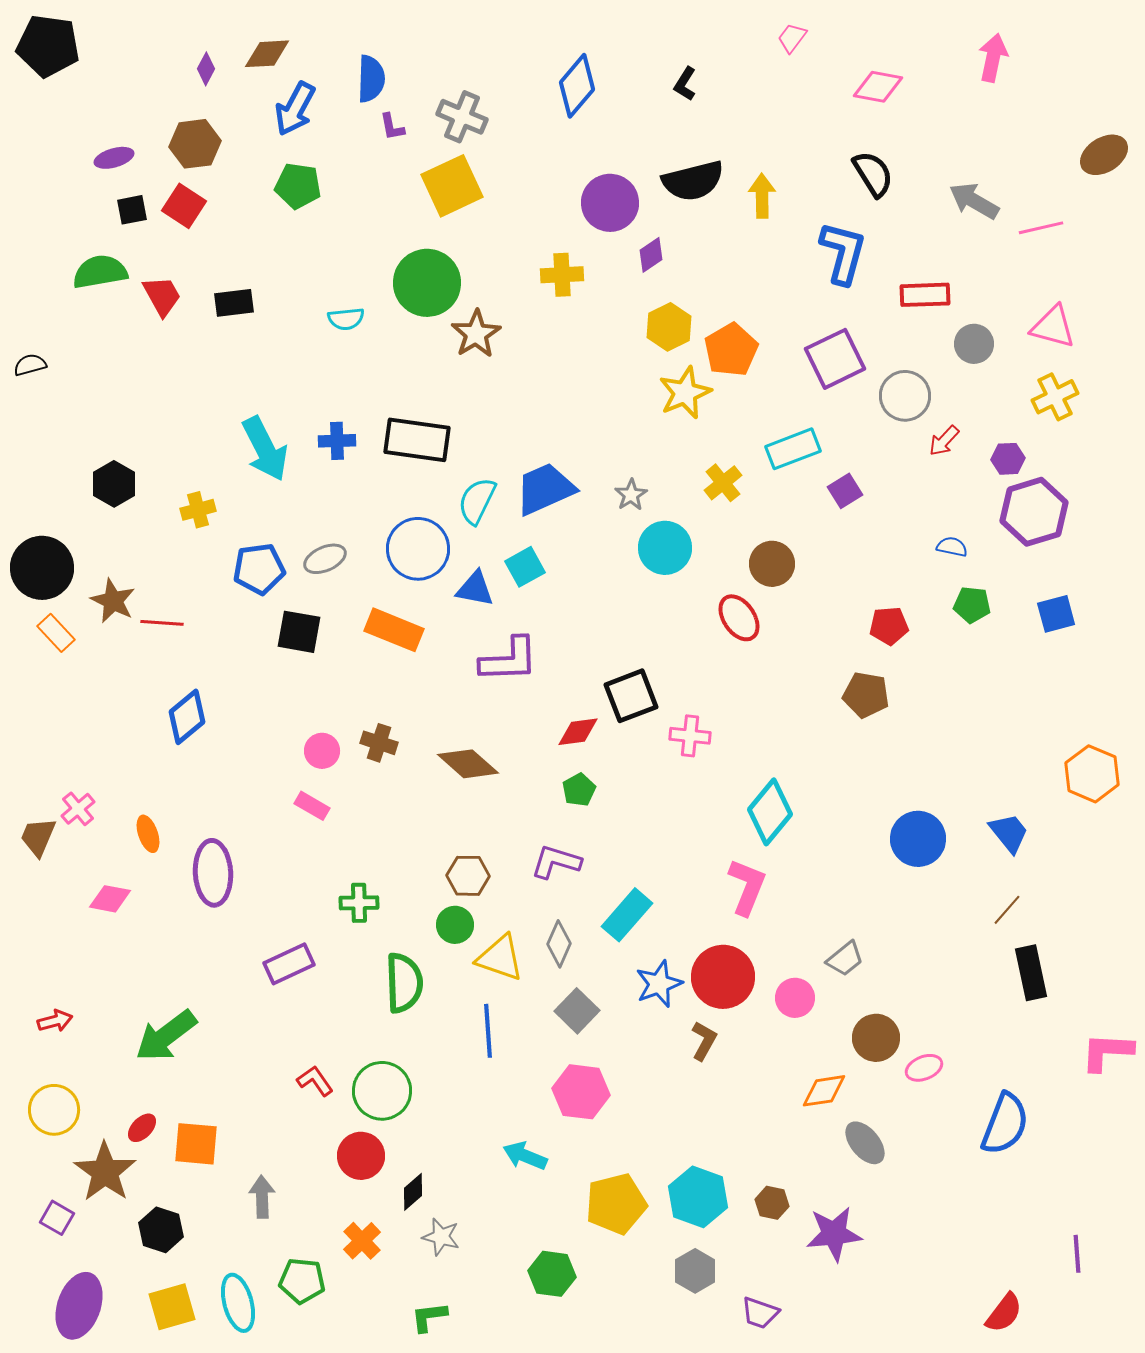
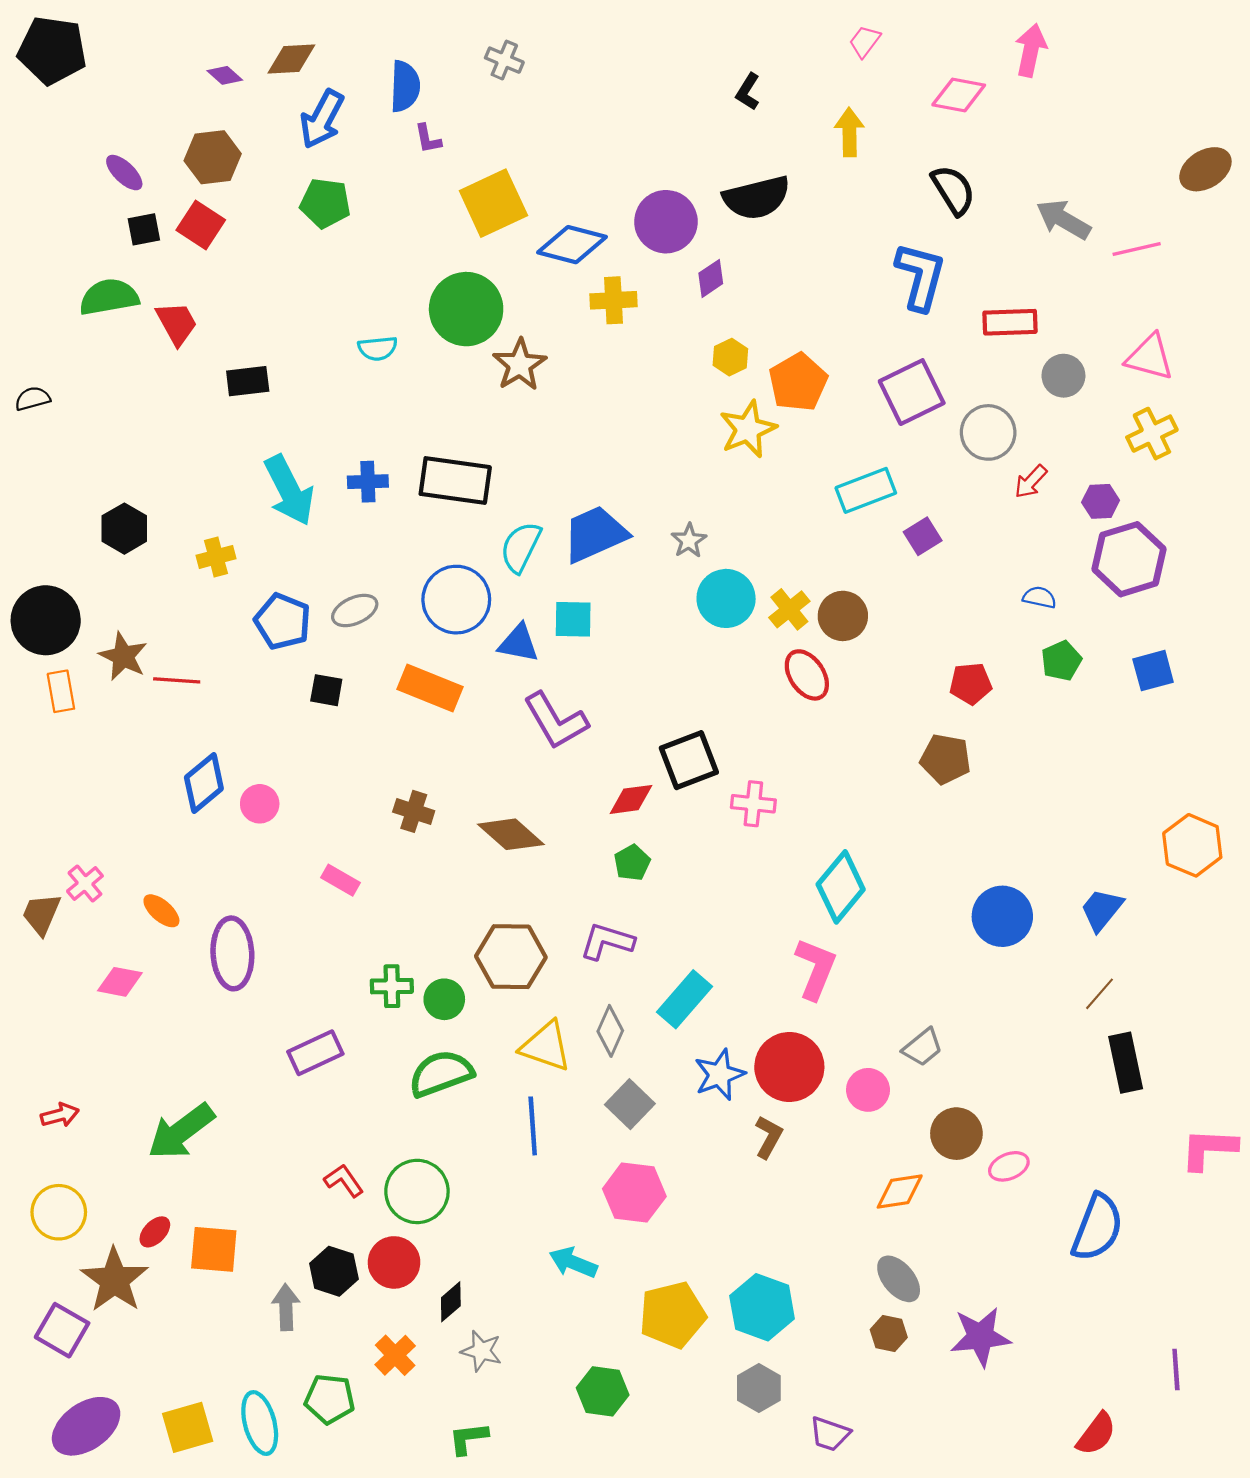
pink arrow: (993, 58) -> (1031, 50), moved
purple diamond: (206, 69) -> (225, 75), turned -76
blue diamond: (577, 86) -> (572, 245), moved, turned 64
gray cross: (462, 117) -> (504, 60), moved, size x0.7
purple ellipse: (114, 158) -> (124, 173), turned 60
yellow arrow: (762, 196) -> (849, 132), moved
black rectangle: (234, 303) -> (248, 381), moved
yellow hexagon: (669, 327) -> (730, 357), size x0.7
yellow cross: (723, 483) -> (789, 609), moved
cyan square: (525, 567) -> (573, 619), turned 30
blue pentagon: (259, 569) -> (283, 621), turned 30
green pentagon: (972, 605) -> (1061, 661), turned -30
black square: (299, 632) -> (326, 690), size x0.7
orange rectangle: (56, 633) -> (61, 691), turned 33
purple L-shape: (509, 660) -> (556, 721), turned 62
pink circle: (322, 751) -> (260, 804), moved
blue trapezoid: (1009, 833) -> (1102, 910), turned -102
orange ellipse: (148, 834) -> (161, 911), turned -30
brown hexagon: (468, 876) -> (511, 957), size x1.5
green circle: (455, 925) -> (444, 999), moved
green semicircle: (404, 983) -> (441, 1074), turned -108
gray ellipse: (865, 1143) -> (899, 1279), moved
brown hexagon: (772, 1203) -> (889, 1333), moved
purple square: (57, 1218) -> (62, 1330), size x1.4
black hexagon: (161, 1230) -> (334, 1271), moved
purple star: (834, 1234) -> (980, 1337), moved
purple ellipse: (79, 1306) -> (86, 1426), turned 36

